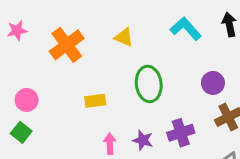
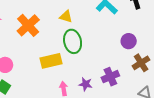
green ellipse: (149, 84) -> (73, 41), moved
yellow rectangle: (95, 101) -> (51, 61), size x1.5

